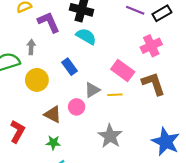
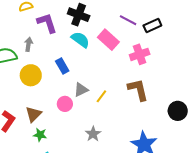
pink rectangle: (123, 70) -> (108, 40), moved
yellow line: (115, 95) -> (101, 96), turned -56
brown triangle: (53, 114) -> (34, 114), moved, turned 42
gray star: (110, 136) -> (93, 134), size x0.7

